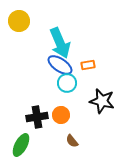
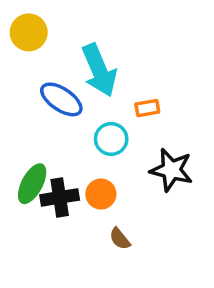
blue ellipse: (60, 65) -> (61, 99), moved
green ellipse: (21, 145) -> (32, 184), moved

